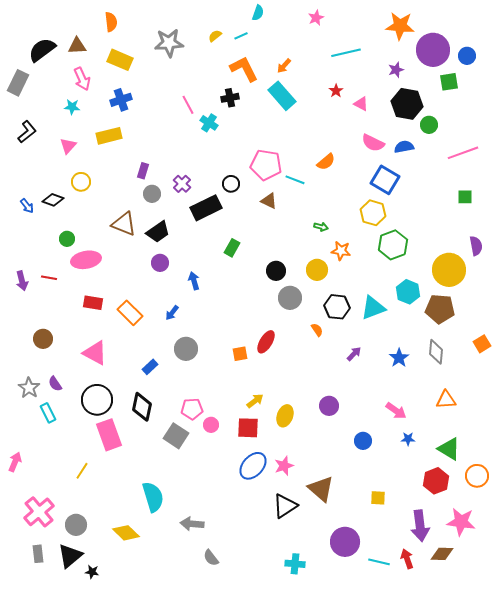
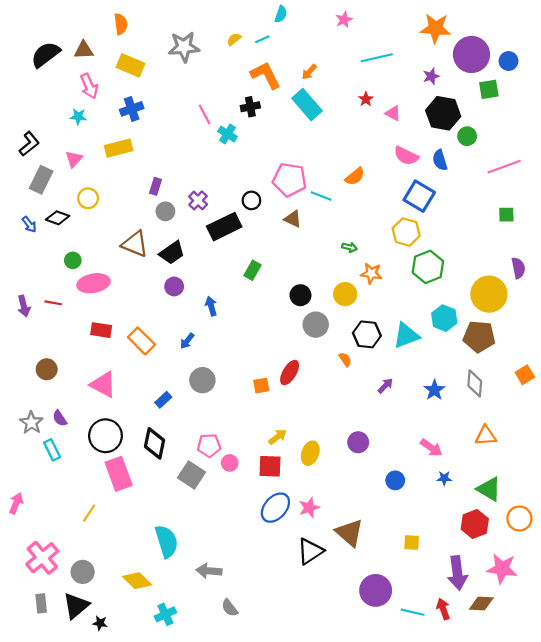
gray rectangle: (18, 83) -> (41, 180), moved
blue semicircle: (404, 147) -> (440, 160), turned -96
cyan cross: (295, 564) -> (165, 614), moved, turned -30

